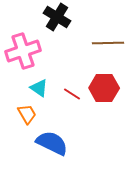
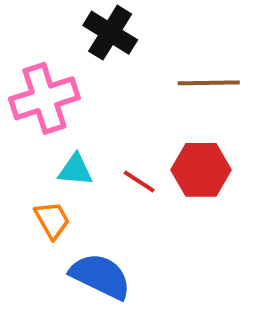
cyan triangle: (39, 88) -> (75, 170), turned -30

